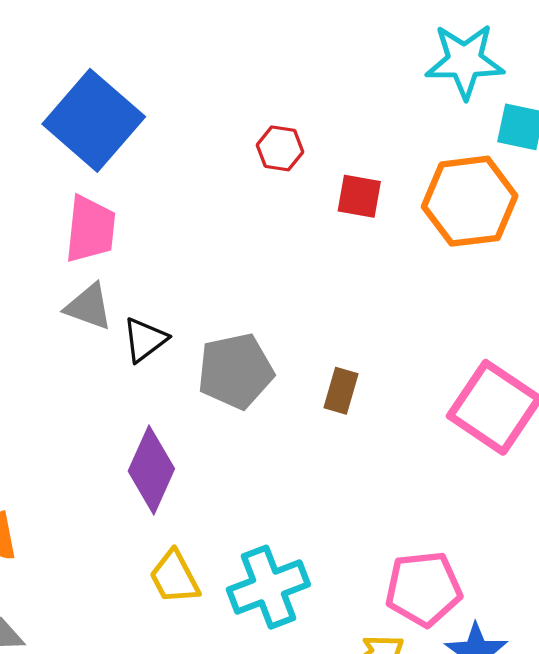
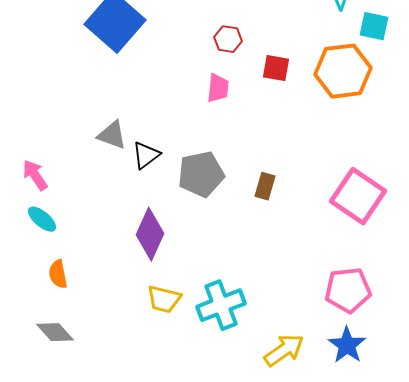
pink trapezoid: (90, 229) -> (218, 88), moved, size x0.7
yellow trapezoid: (174, 577) -> (164, 299), turned -48
pink pentagon: (423, 589) -> (348, 290), moved

